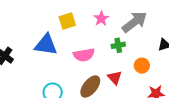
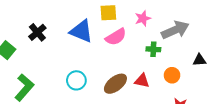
pink semicircle: (84, 55) -> (116, 37), moved, turned -35
red triangle: (115, 78) -> (142, 81), turned -49

